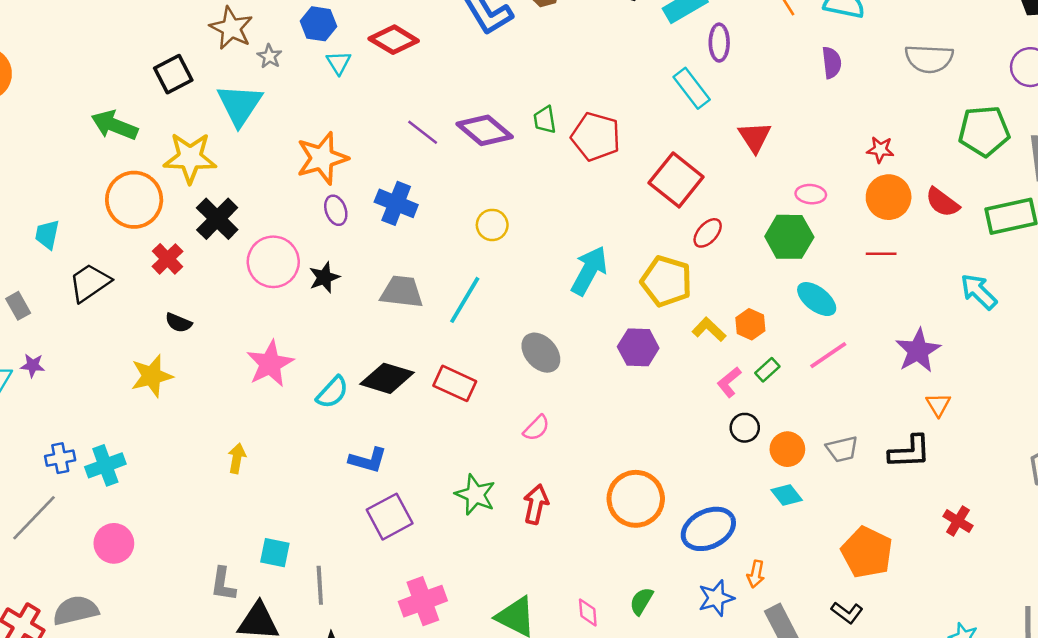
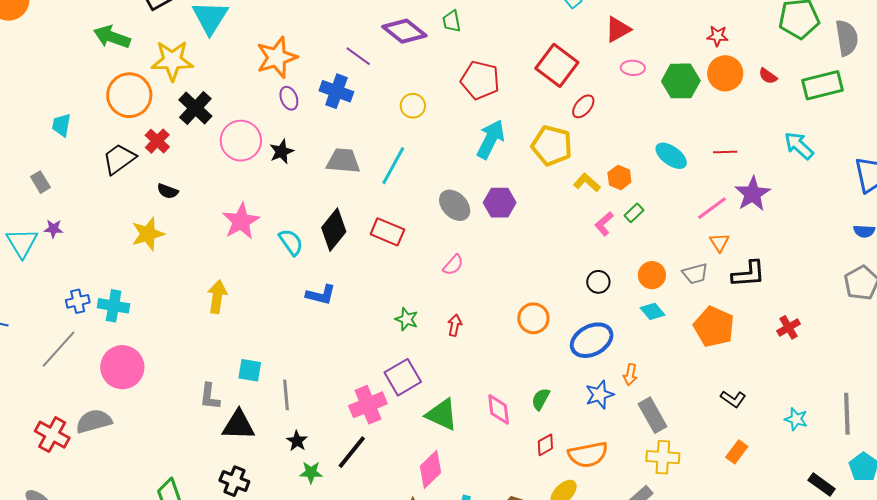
purple line: (423, 132) -> (358, 56), moved
red pentagon: (596, 137) -> (480, 80), moved
red triangle: (755, 137) -> (618, 29), turned 36
pink ellipse: (811, 194) -> (633, 68), moved
red semicircle: (942, 202) -> (768, 76), size x0.7
green hexagon: (789, 237) -> (681, 81), moved
red line: (881, 254) -> (725, 152), moved
black trapezoid: (90, 283) -> (119, 159), moved
purple hexagon: (638, 347) -> (500, 203), moved
pink line: (828, 355) -> (712, 208), moved
black diamond: (387, 378) -> (334, 230), turned -66
cyan semicircle: (332, 392) -> (291, 242), turned -76
orange triangle: (938, 405) -> (719, 242), moved
black circle: (745, 428) -> (598, 282), moved
yellow arrow: (237, 458) -> (217, 297), size x1.4
cyan cross: (105, 465) -> (114, 306), turned 32
green star: (475, 495) -> (407, 319), size x0.7
orange circle: (636, 499) -> (533, 318), size x0.7
red arrow: (536, 504) -> (455, 325), size x0.7
purple square: (390, 517) -> (403, 377), moved
red cross: (958, 521) -> (789, 327), turned 30
pink circle: (114, 543) -> (122, 367), size x1.4
orange pentagon: (867, 552) -> (714, 327), moved
pink diamond: (588, 612) -> (499, 409), size x1.4
black L-shape: (847, 613) -> (733, 399), moved

